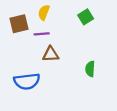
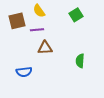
yellow semicircle: (44, 12) -> (39, 11), turned -56
blue semicircle: (27, 81) -> (24, 72), size x0.7

